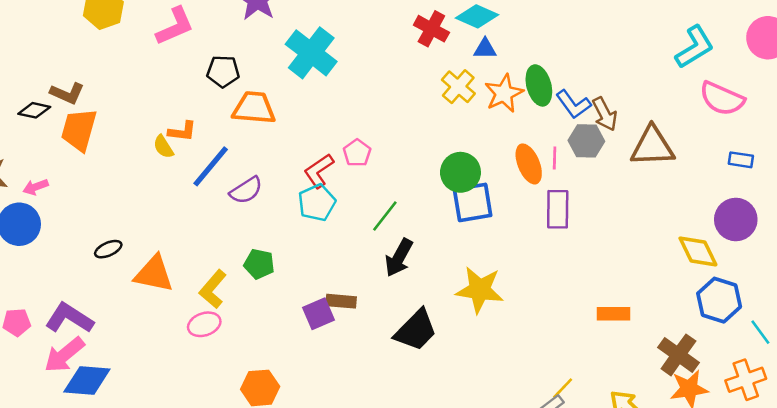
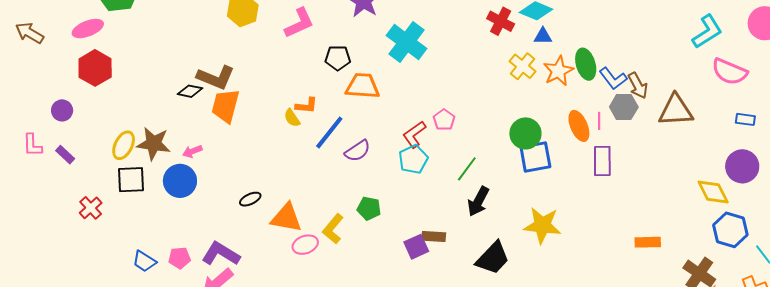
brown L-shape: (67, 93) -> (216, 77), size x1.4
pink ellipse: (204, 324) -> (305, 245), moved

